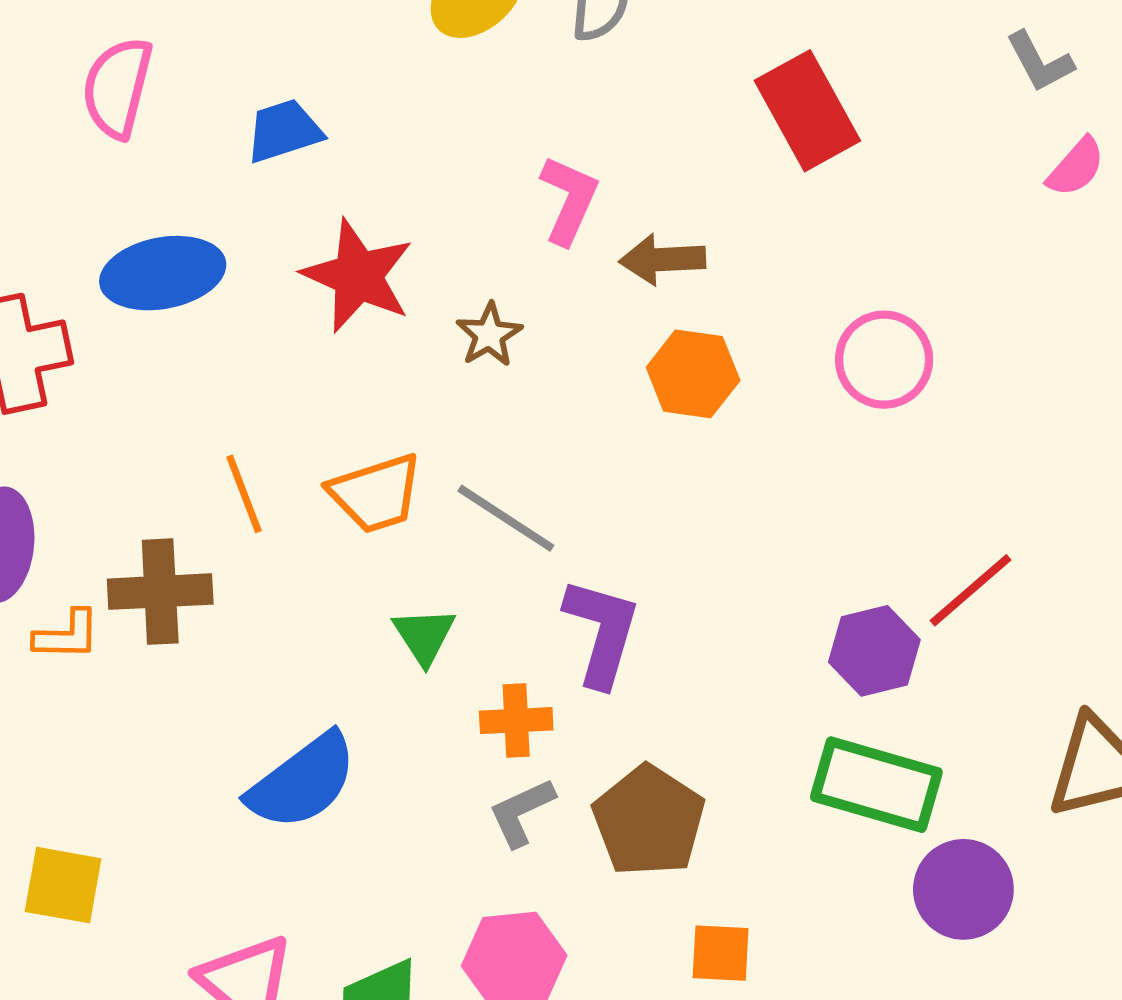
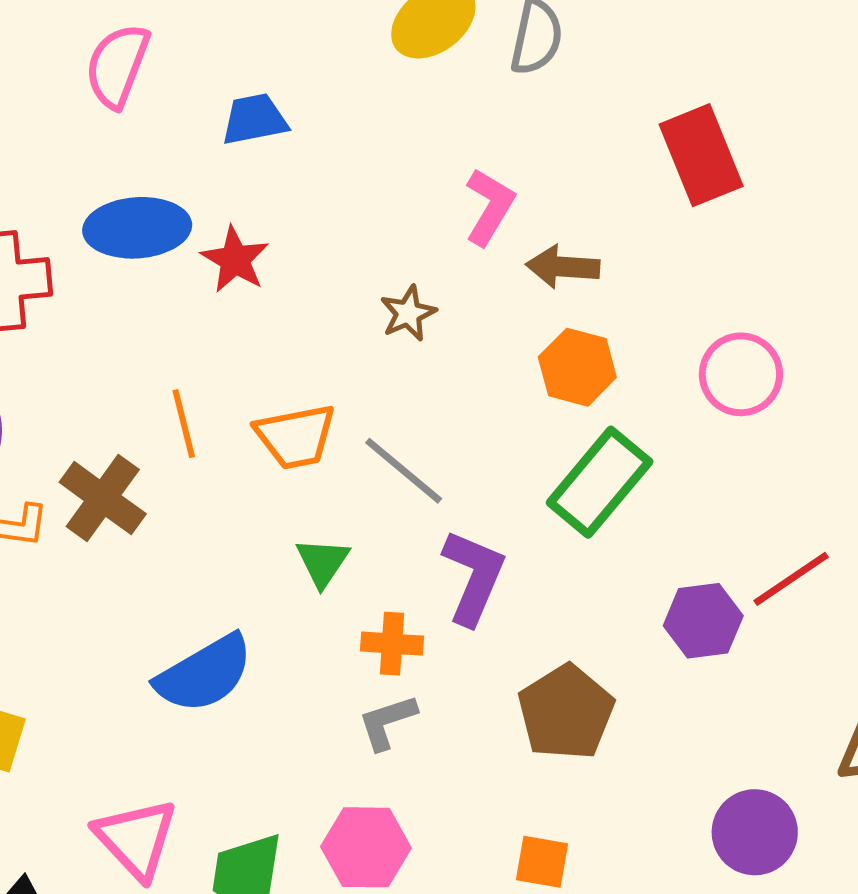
red star: (358, 276) -> (235, 260), moved, size x0.7
brown cross: (160, 592) -> (103, 498), turned 32
green rectangle: (876, 785) -> (600, 482), moved, turned -73
brown pentagon: (649, 821) -> (566, 712), moved

